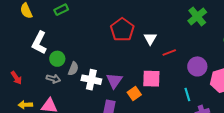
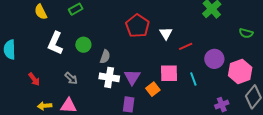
green circle: (57, 59) -> (83, 45), moved
gray semicircle: (73, 69) -> (105, 57), moved
gray arrow: (53, 79) -> (71, 78), turned 32
cyan line: (187, 95) -> (193, 79), moved

